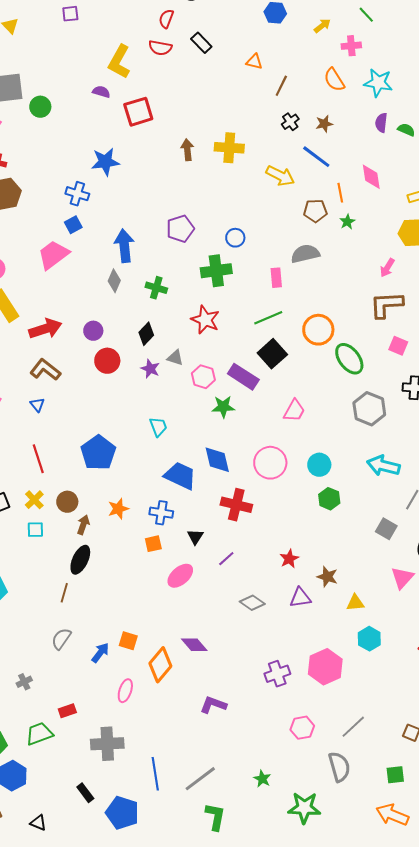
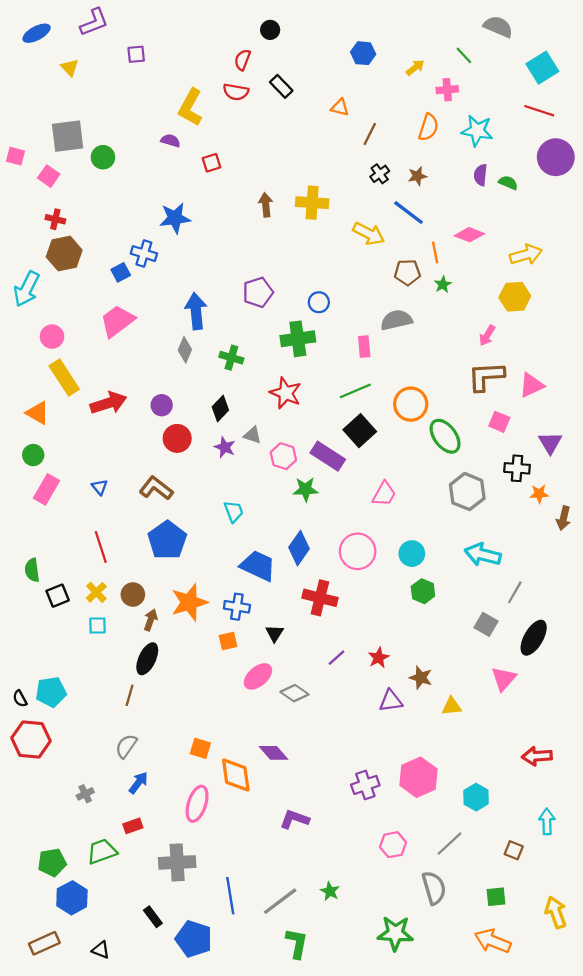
orange semicircle: (334, 80) -> (428, 127), turned -130
red square: (138, 112) -> (211, 163), size x0.6
pink diamond: (371, 177) -> (469, 235), turned -60
blue square: (73, 225) -> (121, 272), moved
brown L-shape: (45, 370) -> (156, 488), moved
blue diamond: (217, 460) -> (299, 548), turned 48
orange star: (118, 509) -> (189, 602), size x1.6
purple line: (226, 559) -> (337, 658), moved
gray diamond: (252, 603) -> (294, 693), moved
cyan hexagon: (369, 639) -> (476, 797), moved
blue arrow: (100, 653) -> (138, 783), moved
orange diamond: (160, 665) -> (236, 775), turned -48
pink ellipse: (125, 691) -> (197, 804), size x1.4
green star: (262, 779) -> (330, 891), moved

